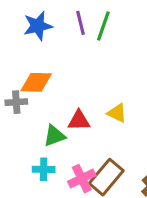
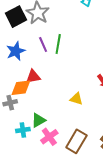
red triangle: (79, 121) -> (33, 77), moved
cyan cross: (44, 169) -> (23, 130), moved
pink cross: (82, 179) -> (49, 137), moved

